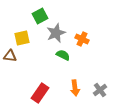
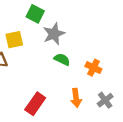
green square: (40, 16) -> (35, 14), turned -35
orange cross: (82, 39) -> (93, 68), moved

